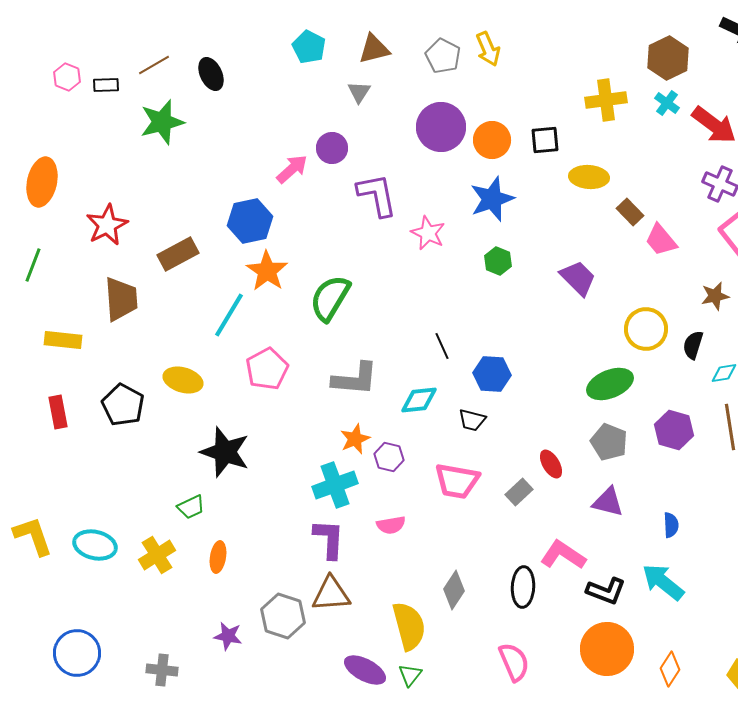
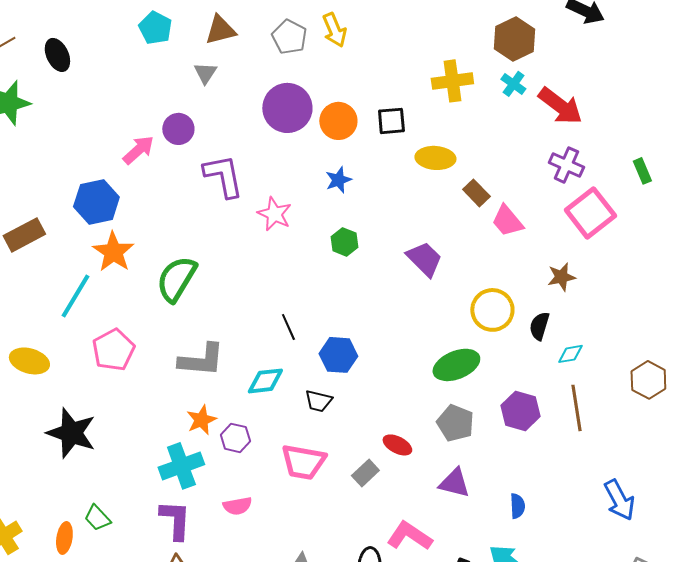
blue star: (492, 199) -> (338, 180), size x0.6
red ellipse: (551, 464) -> (397, 445), turned -32
green trapezoid: (191, 507) -> (97, 518), moved, turned 72

